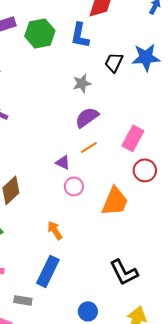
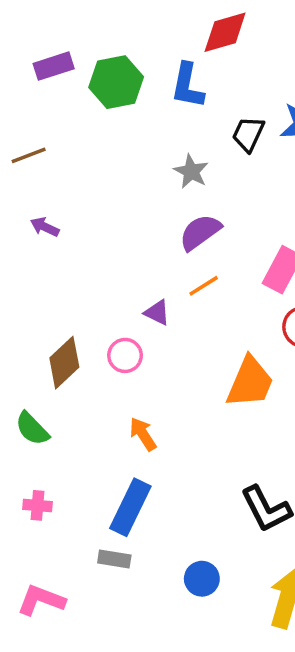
gray star: (82, 83) -> (191, 171), turned -30
pink circle: (74, 186) -> (125, 355), moved
gray rectangle: (23, 300) -> (114, 559), moved

